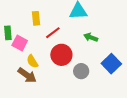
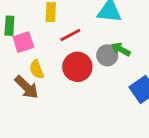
pink square: (20, 43) -> (23, 42), turned 35
gray circle: (81, 71) -> (107, 55), moved

